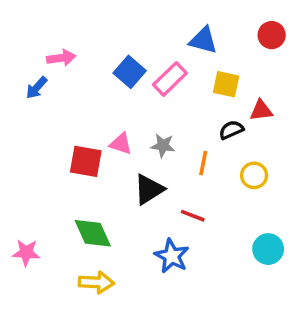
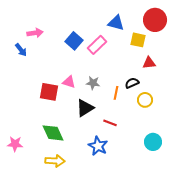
red circle: (272, 35) -> (155, 20), size x1.5
yellow square: (226, 84) -> (138, 40), moved
blue arrow: (37, 88) -> (21, 50), turned -80
black semicircle: (231, 130) -> (132, 83), moved

